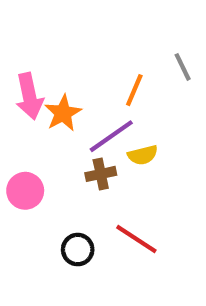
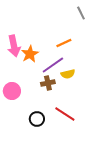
gray line: (183, 67) -> (81, 13), moved
orange line: (134, 90) -> (64, 43), turned 42

